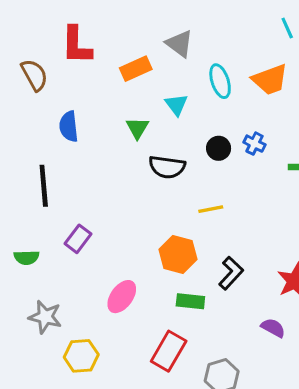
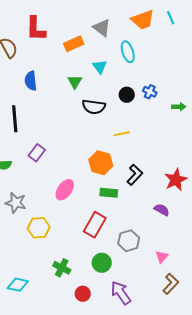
orange trapezoid: (270, 80) -> (143, 20), moved

